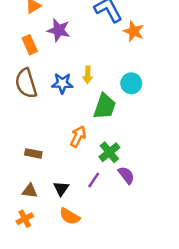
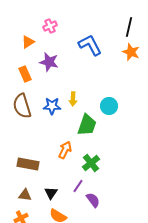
orange star: (134, 31) -> (131, 52), moved
brown rectangle: (33, 153) -> (28, 164), size x1.5
purple semicircle: (126, 175) -> (93, 200), moved

